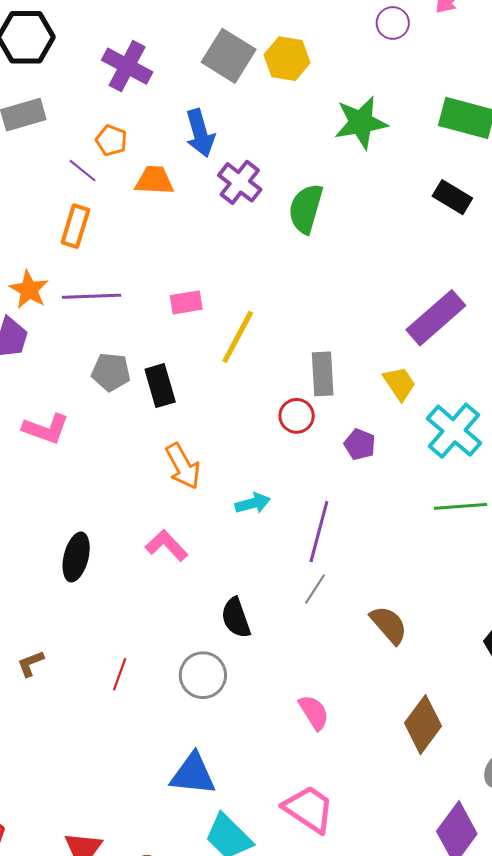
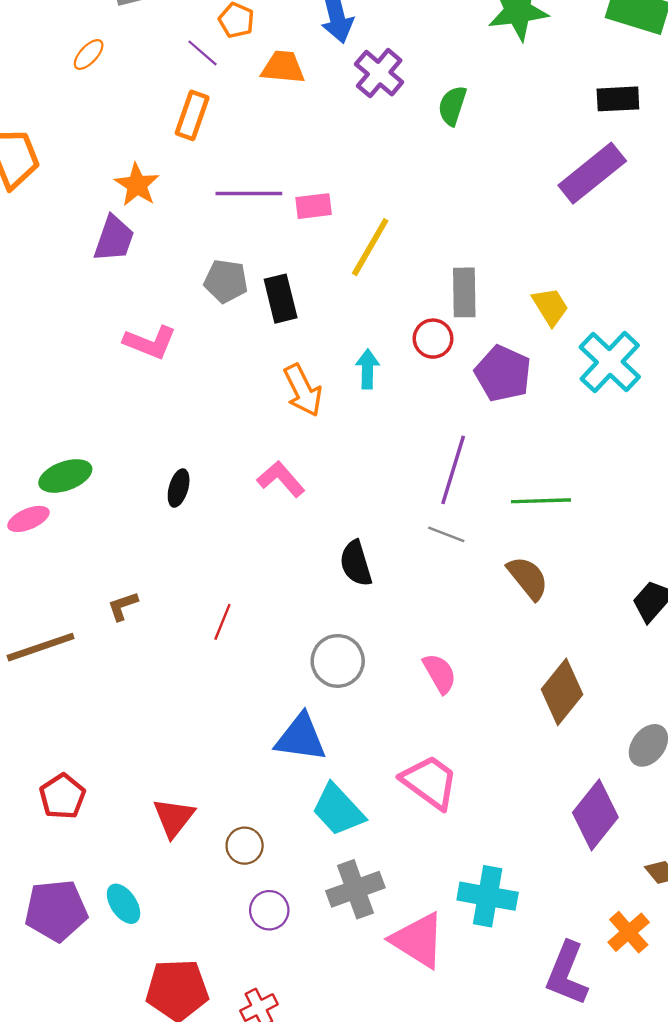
black rectangle: (452, 197) -> (618, 99), turned -36
green semicircle: (306, 209) -> (452, 106), size x0.7
purple line: (92, 296) -> (249, 194), moved
purple rectangle: (436, 318) -> (592, 173), moved
purple pentagon: (360, 444) -> (503, 373), size x1.6
cyan arrow: (253, 503) -> (367, 369), moved, turned -76
green line: (460, 506) -> (541, 501), moved
black ellipse: (76, 557) -> (179, 488), size x0.7
gray line: (315, 589) -> (446, 534), turned 76
gray circle: (203, 675) -> (338, 661), moved

